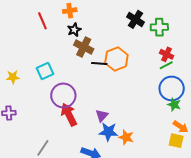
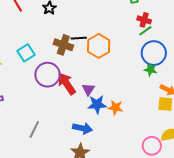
brown cross: (84, 47) -> (63, 45), moved
orange hexagon: (116, 59) -> (99, 46), moved
green star: (174, 105) -> (151, 69), moved
red arrow: (69, 115) -> (67, 84), moved

